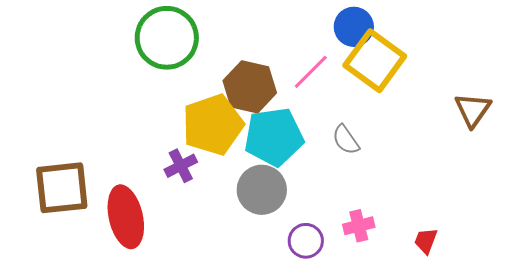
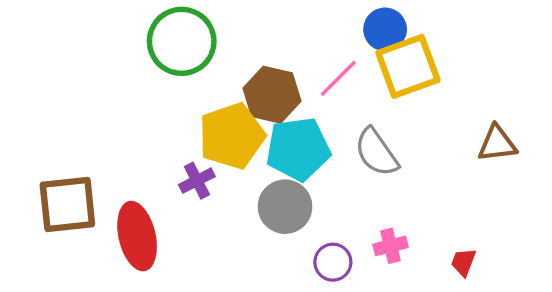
yellow square: (375, 61) -> (408, 66), turned 34
brown triangle: (473, 110) -> (497, 144), moved, turned 48
gray semicircle: (346, 140) -> (376, 152), size x1.5

